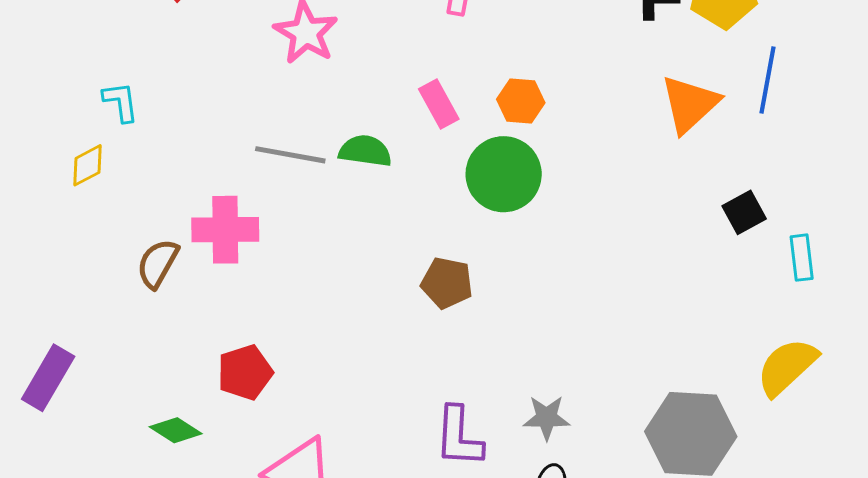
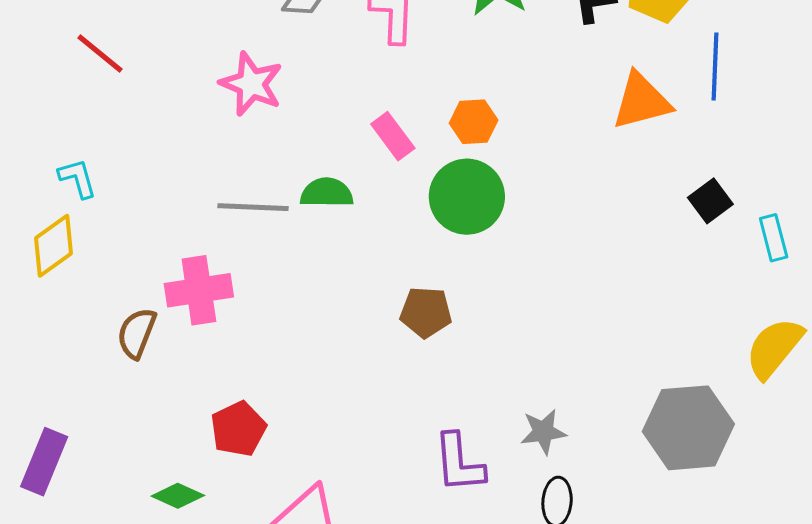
orange triangle: (690, 104) -> (641, 101), turned 36
yellow diamond: (87, 165) -> (54, 246), size x1.4

